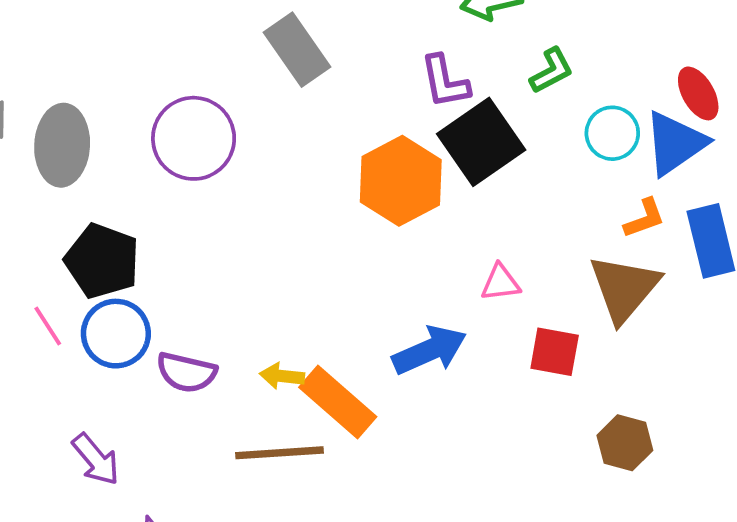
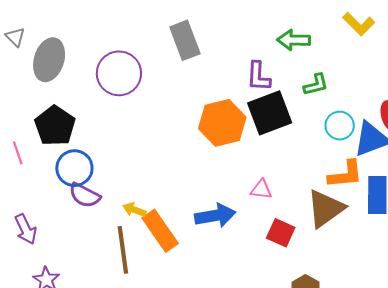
orange L-shape: (644, 218) -> (345, 174), size x1.5
blue circle: (116, 334) -> (74, 168), moved
brown line: (279, 453) -> (123, 250), turned 72

